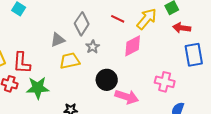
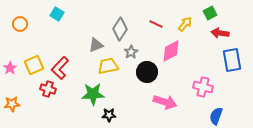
yellow arrow: (147, 19) -> (185, 24), size x0.7
red L-shape: (22, 63) -> (60, 68), turned 40
black circle: (107, 80) -> (147, 72), moved
green star: (38, 88) -> (93, 94), moved

